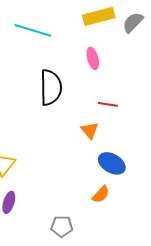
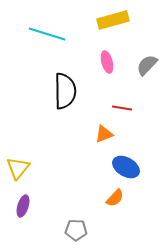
gray semicircle: (133, 22) -> (147, 65), moved
orange triangle: (90, 130) -> (104, 134), turned 48

